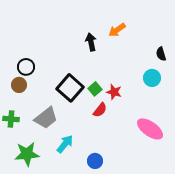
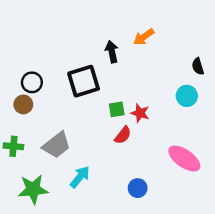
black square: (70, 88) -> (84, 81), moved, turned 32
green square: (95, 89) -> (117, 109), turned 32
blue circle: (95, 161) -> (138, 188), moved

